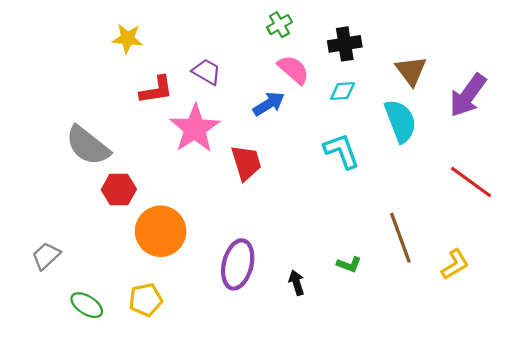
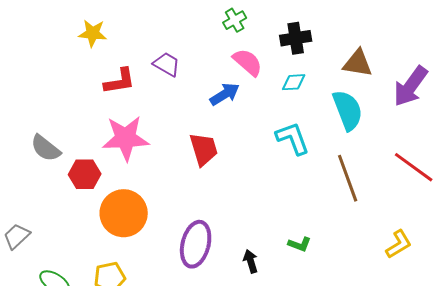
brown triangle: (411, 71) -> (358, 63), turned -44
pink star: (195, 128) -> (126, 138), moved, turned 30
gray semicircle: (88, 146) -> (46, 148), moved, size x0.7
brown line: (400, 238) -> (348, 178), moved

